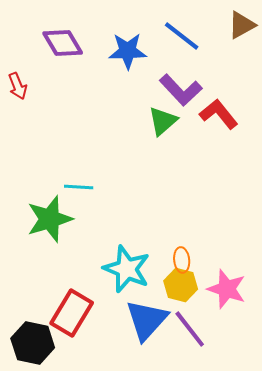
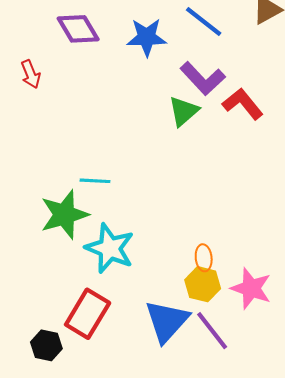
cyan star: (127, 269) -> (110, 248), moved
black hexagon: (33, 343) -> (46, 345), size x0.7

